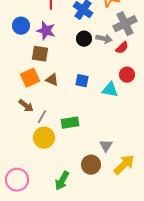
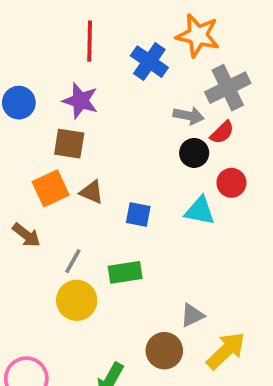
blue circle: (21, 26) -> (19, 103), moved
black circle: (84, 39) -> (194, 153), moved
blue square: (82, 81) -> (138, 215), moved
brown arrow: (26, 106) -> (26, 235), moved
gray triangle: (106, 146) -> (192, 315), turned 32

